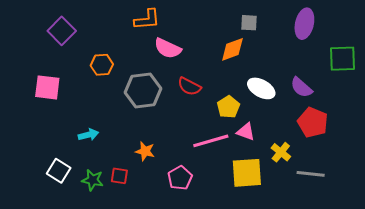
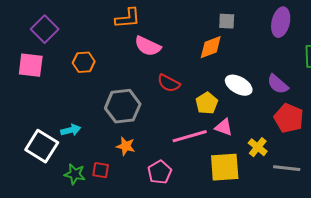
pink square: (47, 87) -> (31, 65), moved
gray hexagon: (143, 91) -> (123, 106), moved
white square: (59, 171) -> (42, 146), moved, size x1.4

